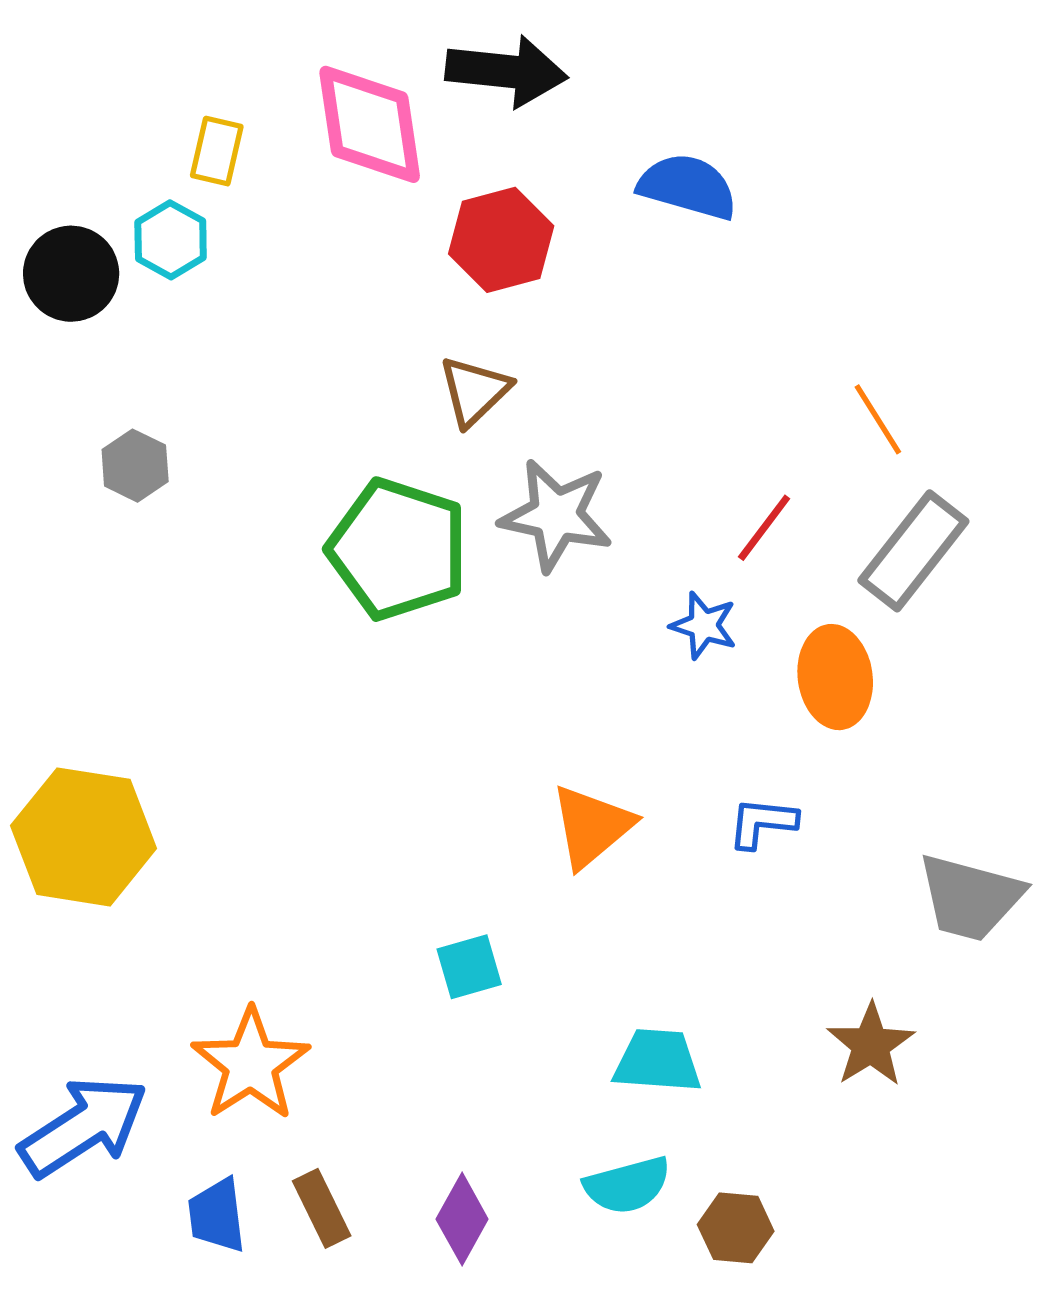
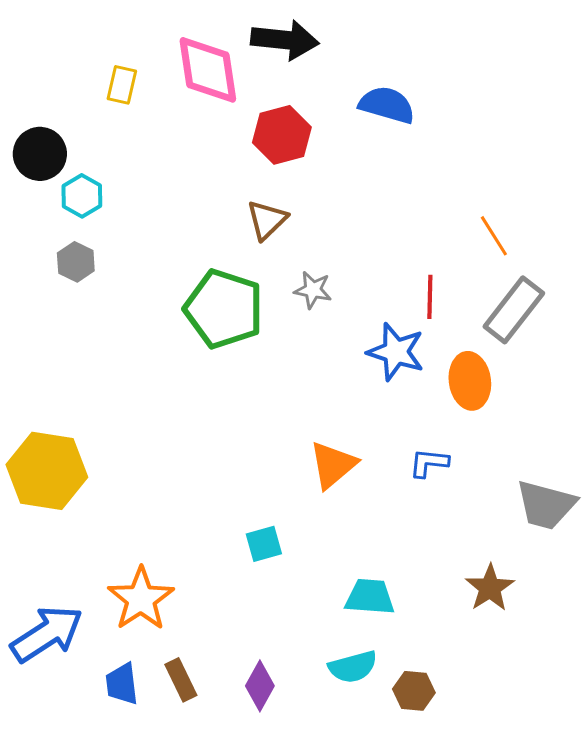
cyan hexagon: (171, 240) -> (82, 196), moved
gray star: (556, 515) -> (313, 290), size x0.6
red line: (764, 528) -> (430, 297), turned -36
blue star: (704, 626) -> (396, 352), size x1.5

